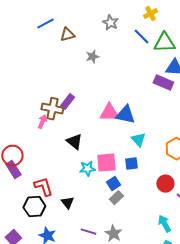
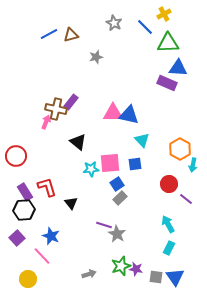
yellow cross: (150, 14) -> (164, 14), moved
blue line: (45, 24) -> (49, 34), moved
blue line: (141, 37) -> (145, 27), moved
purple rectangle: (13, 170) -> (25, 192), moved
black hexagon: (34, 207) -> (24, 210), moved
purple line: (88, 232) -> (104, 225), moved

